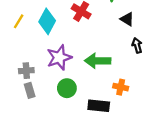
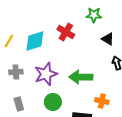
cyan diamond: (47, 21) -> (35, 41), turned 45
gray cross: (26, 71) -> (16, 72), moved

